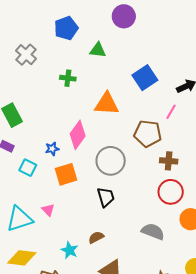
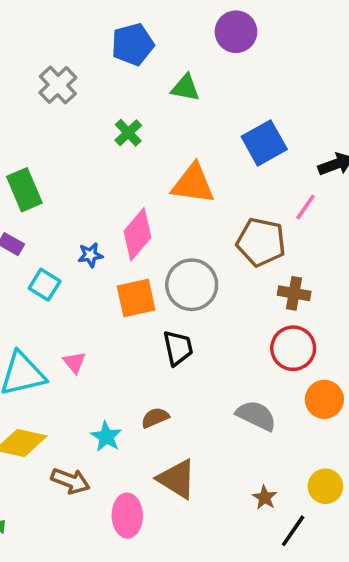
green cross: (68, 78) -> (128, 133), turned 35
orange square: (66, 174) -> (136, 298), moved

